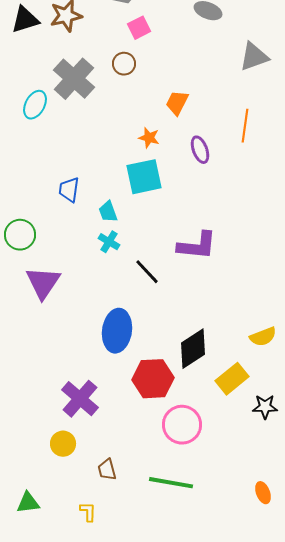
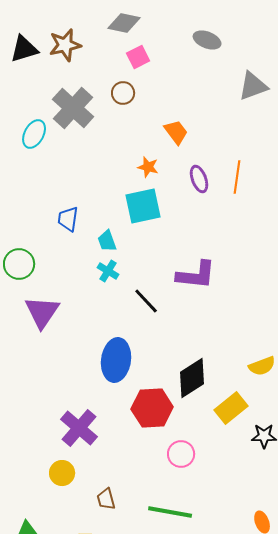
orange trapezoid: (177, 103) -> (176, 132), turned 116
orange line: (245, 126) -> (237, 177), moved
pink circle: (182, 425) -> (181, 454), size x0.7

